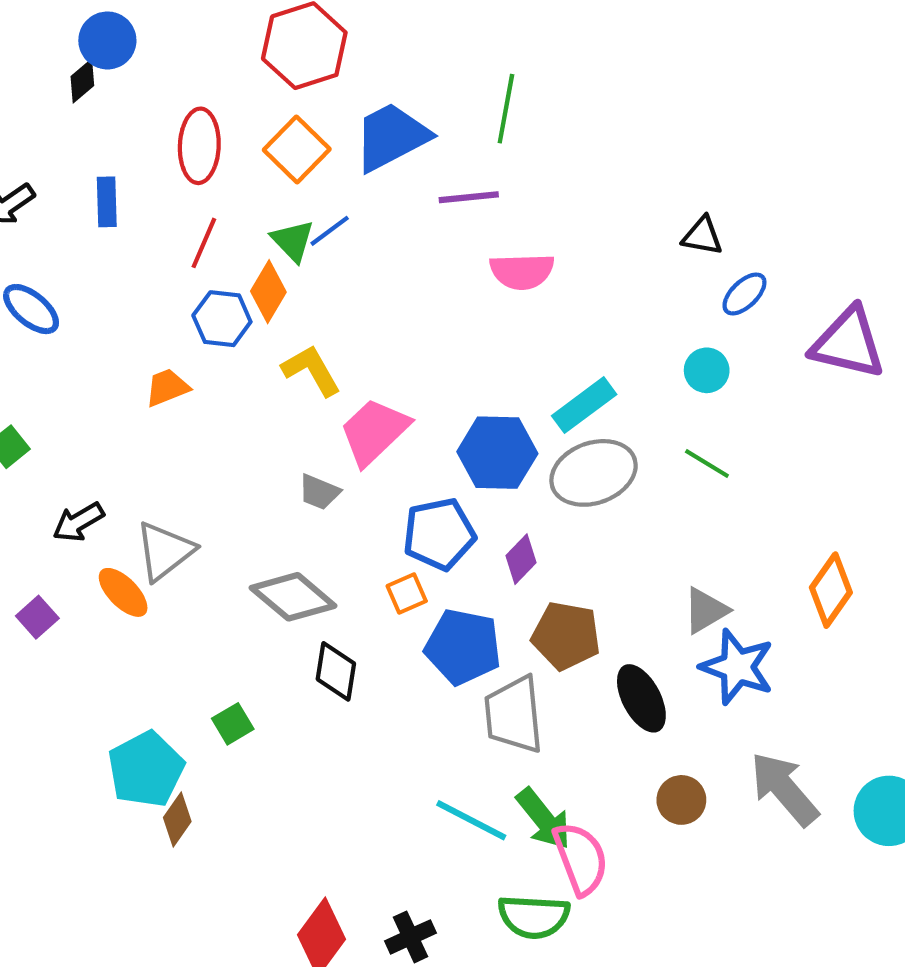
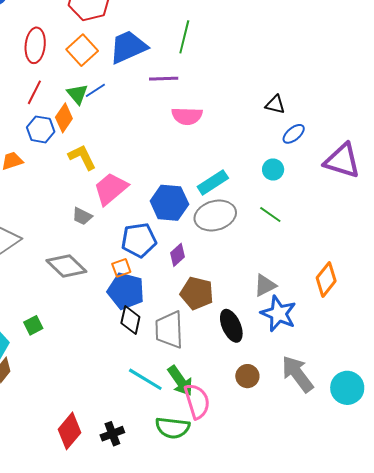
blue pentagon: (463, 647) -> (126, 291), moved
black diamond: (336, 671) -> (130, 320), moved

